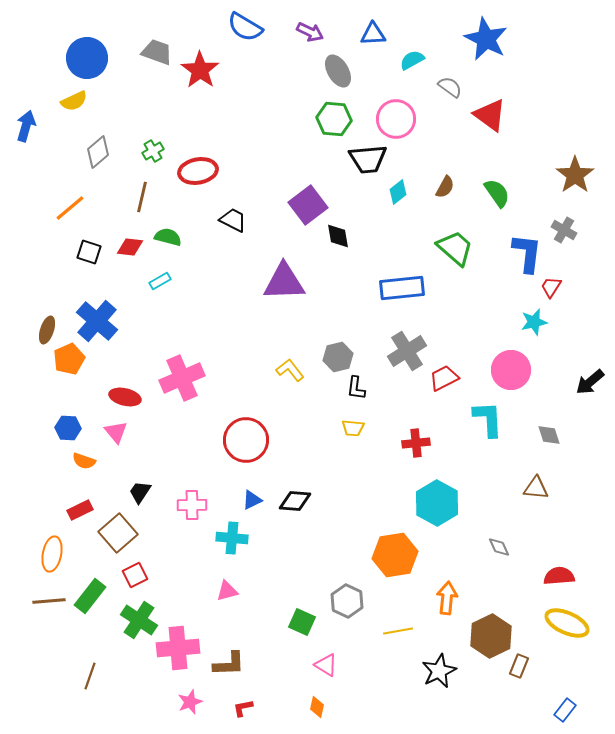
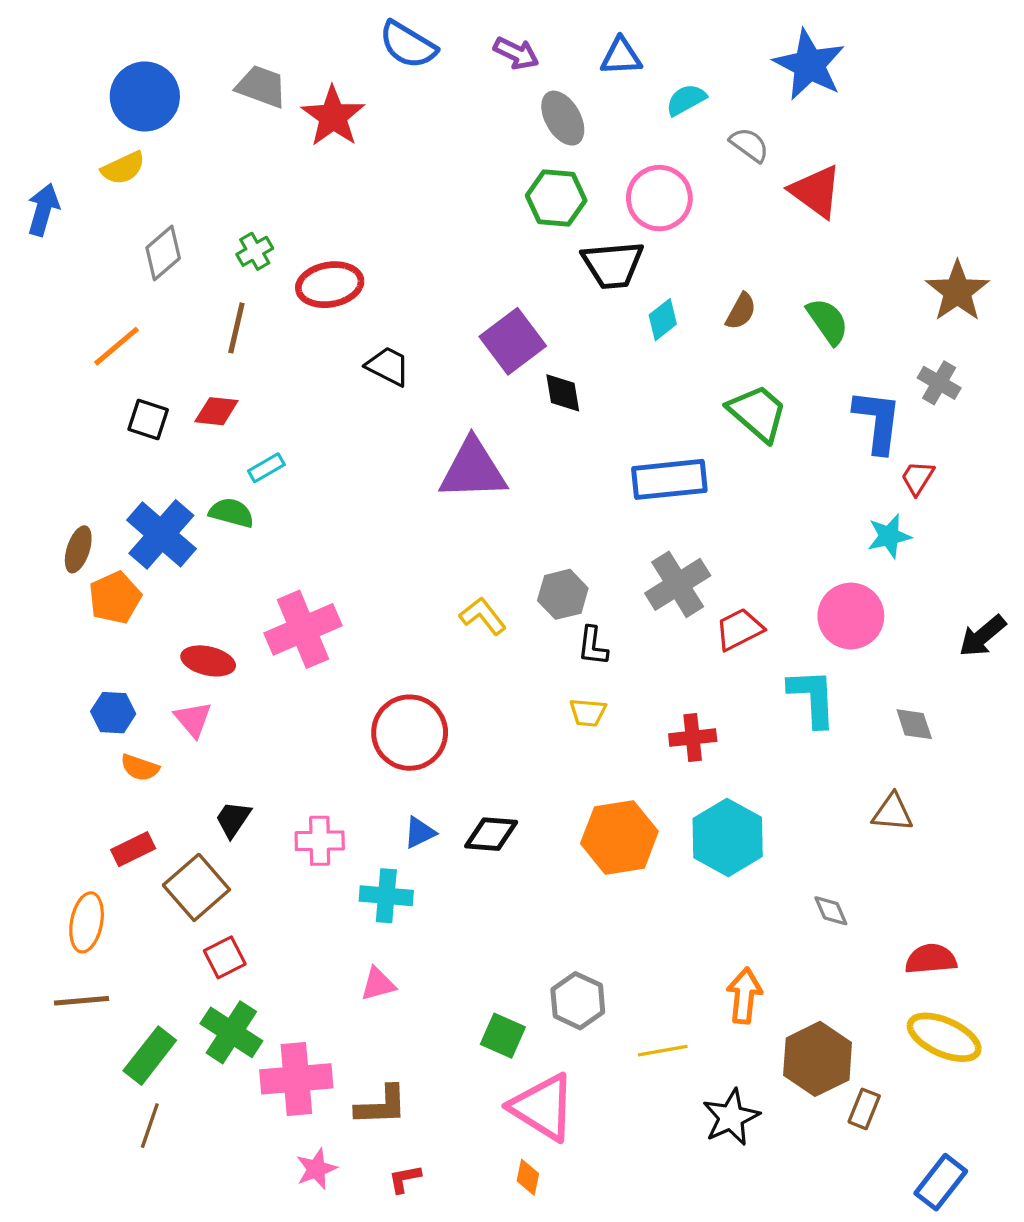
green semicircle: (168, 237) -> (231, 513), moved
orange hexagon: (395, 555) -> (619, 837), moved
green rectangle: (90, 596) -> (150, 1056), moved
pink triangle: (326, 665) -> (543, 1107), size x1.8
blue rectangle: (565, 710) -> (941, 1182), size x1.4

